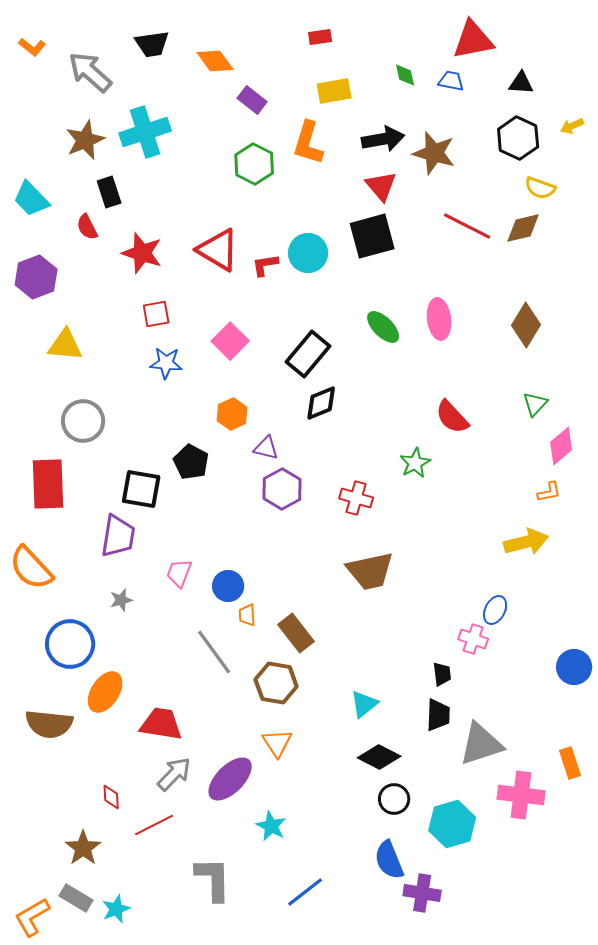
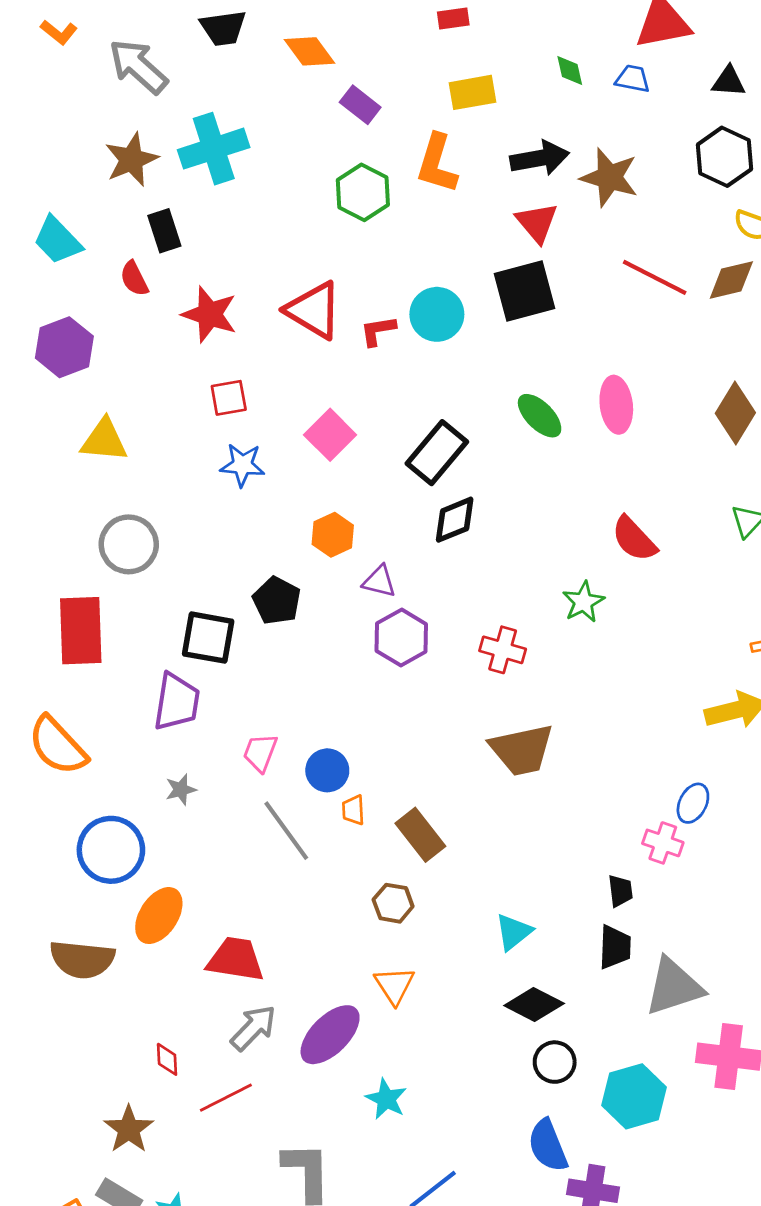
gray line: (214, 652) -> (286, 831), moved
brown hexagon: (276, 683) -> (393, 903), size x0.7

